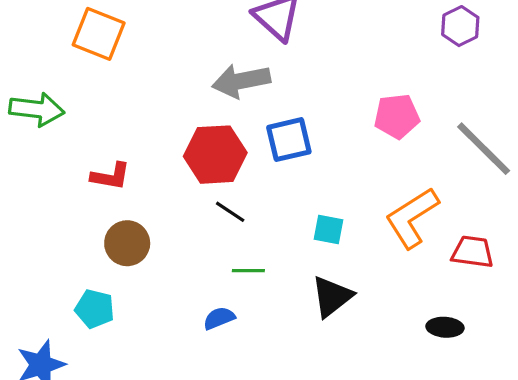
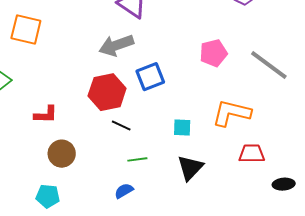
orange L-shape: (412, 218) -> (232, 113), turned 54
red trapezoid: (473, 252) -> (252, 153), moved
black ellipse: (445, 327) -> (284, 184), moved

